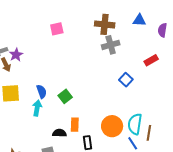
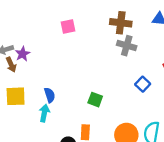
gray cross: (111, 45) -> (127, 46), turned 30
green square: (65, 96) -> (95, 100), moved, turned -32

